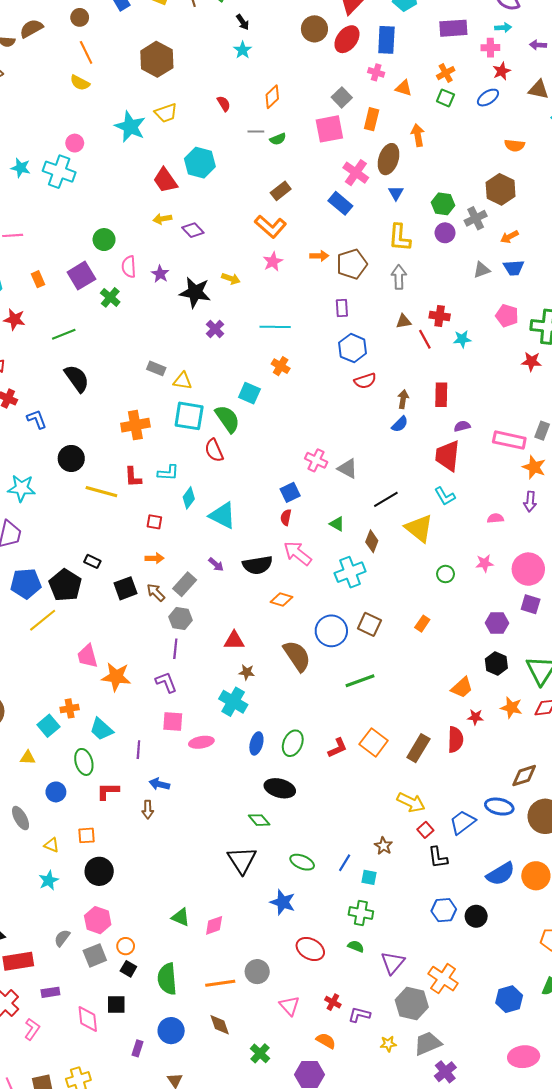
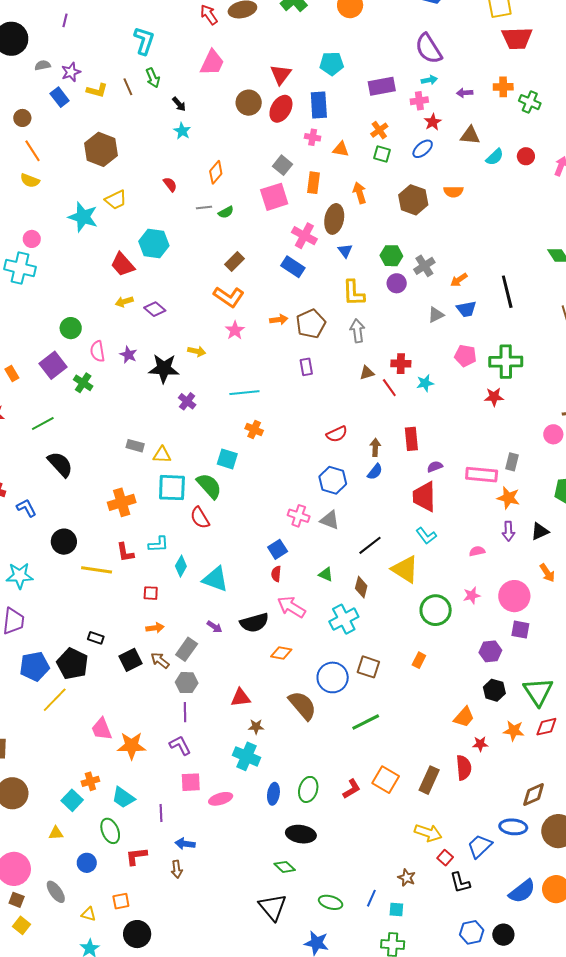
brown hexagon: (501, 189) -> (413, 200), moved
blue hexagon: (353, 348) -> (333, 480), moved
green circle: (446, 574) -> (436, 610), size x1.8

